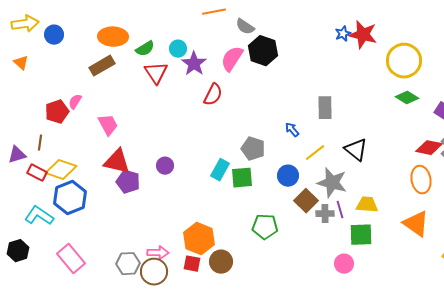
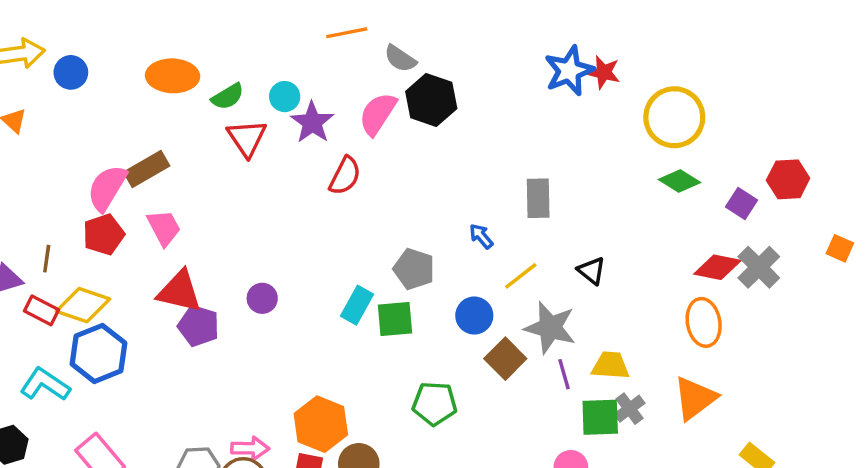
blue star: (343, 34) -> (569, 71), size x1.8
red star: (363, 35) -> (604, 72), size x0.7
brown rectangle: (102, 66) -> (147, 169), moved
pink semicircle: (75, 102) -> (107, 188), size x1.8
red pentagon: (57, 112) -> (104, 234), moved
black triangle: (356, 150) -> (592, 271), size x0.7
gray cross: (325, 214) -> (629, 409), moved, turned -36
orange triangle: (416, 224) -> (695, 398), turned 48

